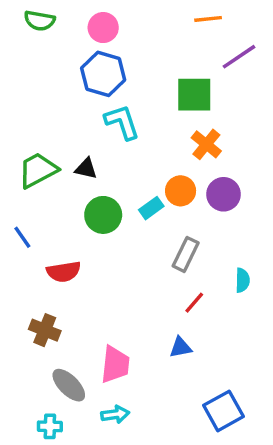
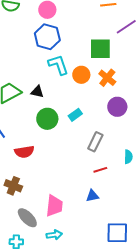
orange circle: (181, 191) -> (81, 75), moved
red line: (194, 303) -> (100, 170), turned 32
blue square: (224, 411) -> (117, 233), turned 30

